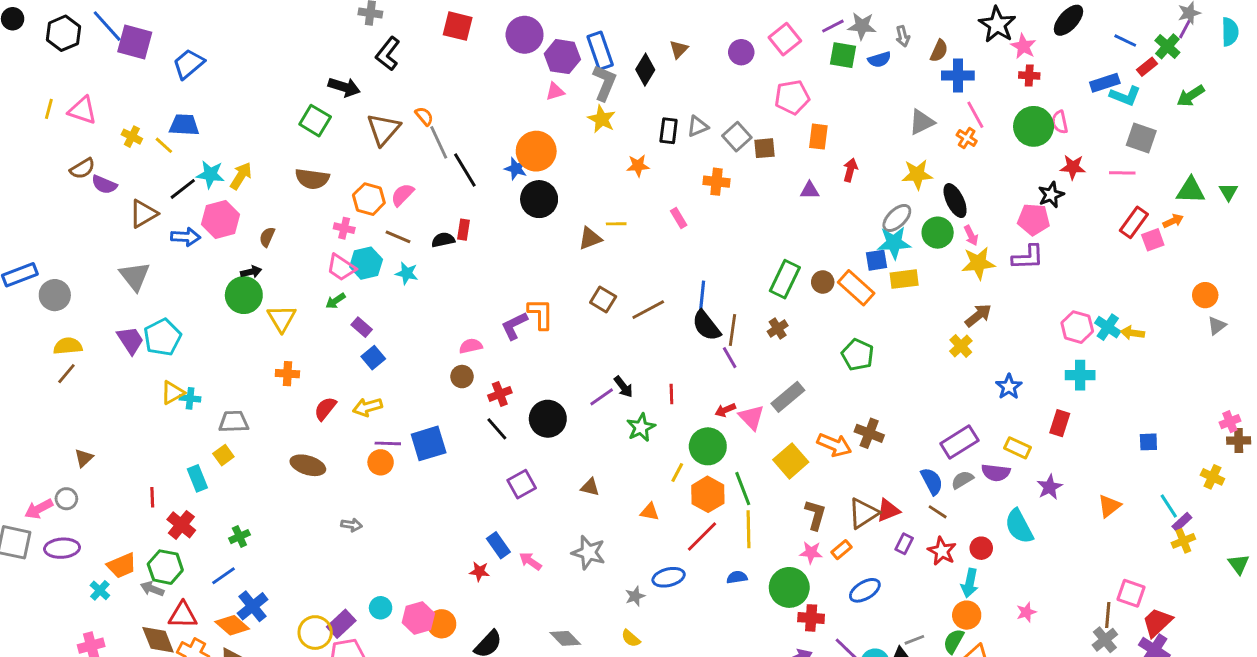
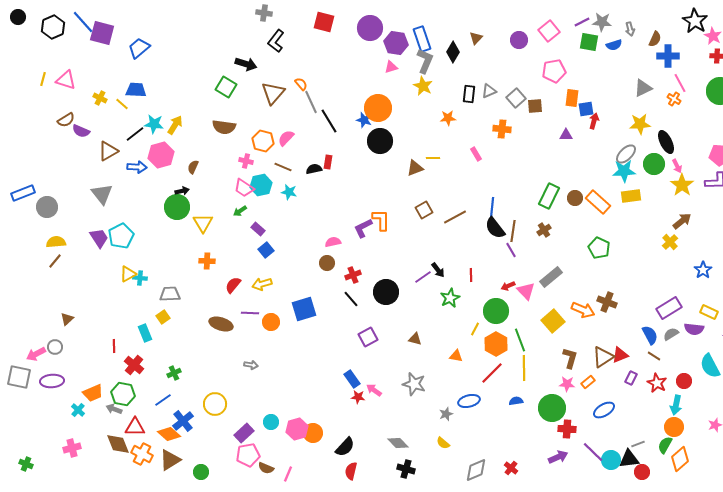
blue square: (877, 260) -> (586, 109), moved
yellow star: (978, 263) -> (682, 185), turned -30
brown square: (603, 299) -> (424, 210), turned 30
purple line: (388, 443) -> (250, 313), moved
red star: (479, 571) -> (358, 397), moved
yellow circle: (315, 633) -> (215, 404), moved

